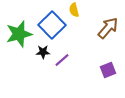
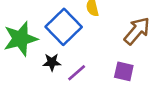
purple square: (108, 70) -> (124, 71), moved, turned 35

